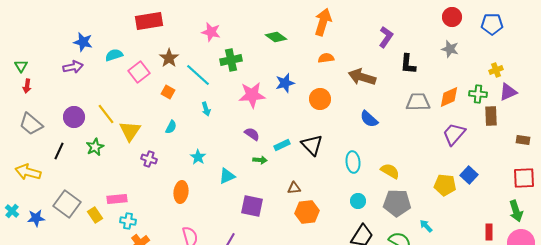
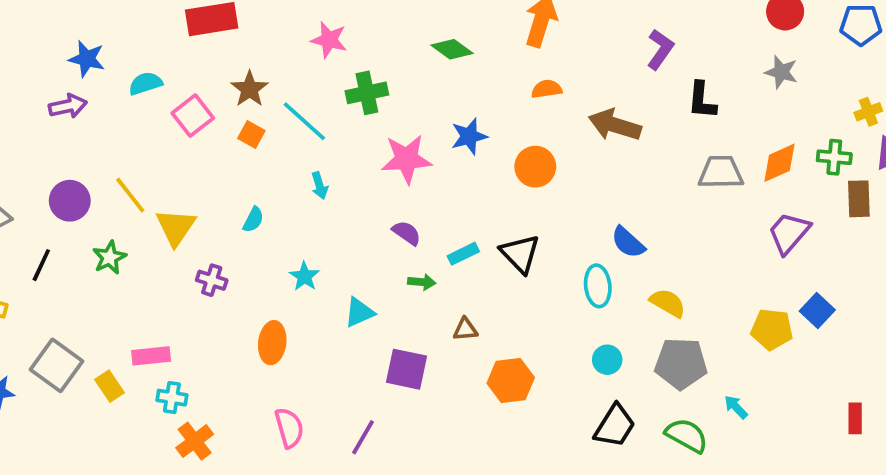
orange square: (168, 92) -> (251, 134), moved
blue semicircle: (369, 119) -> (628, 242), moved
brown triangle: (294, 188) -> (465, 329), moved

